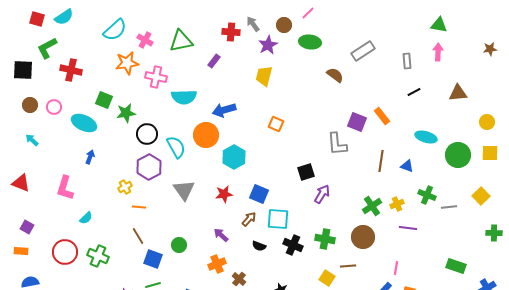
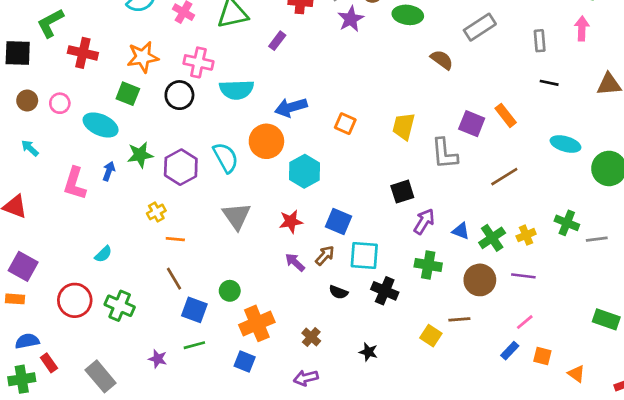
orange star: (127, 63) -> (143, 57), moved
yellow trapezoid: (264, 76) -> (404, 126), moved
black line: (414, 92) -> (549, 83), turned 40
green star: (126, 113) -> (140, 155), moved
orange square: (276, 124) -> (345, 124), moved
black circle: (147, 134) -> (179, 95), moved
brown line: (381, 161) -> (504, 177), turned 50
blue triangle: (407, 166) -> (461, 231), moved
purple hexagon: (149, 167) -> (181, 167), moved
pink L-shape: (65, 188) -> (75, 183), moved
purple square: (27, 227) -> (23, 266), size x1.5
purple line: (408, 228) -> (523, 276), moved
purple arrow: (221, 235) -> (295, 262), moved
green cross: (325, 239) -> (428, 265), moved
orange cross: (217, 264) -> (257, 323), moved, size x1.4
pink line: (396, 268) -> (525, 322), turned 40

